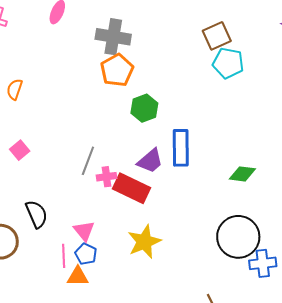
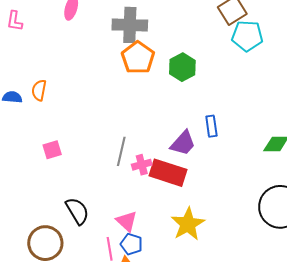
green hexagon: (144, 108) -> (182, 67), moved
blue rectangle: (181, 148) -> (211, 126), size x0.6
pink square: (20, 150) -> (52, 150), turned 30

